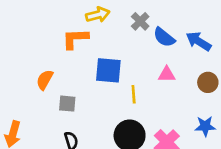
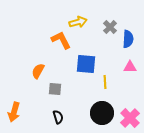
blue semicircle: (164, 37) -> (128, 39), turned -126
orange L-shape: (75, 39) -> (61, 40), turned 65

